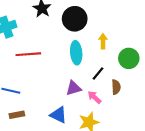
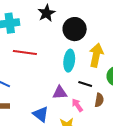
yellow arrow: (103, 41) -> (96, 55), size x1.6
black line: (98, 73) -> (85, 84), turned 56

